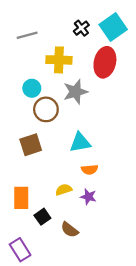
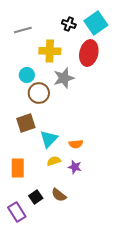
black cross: (81, 28) -> (69, 24), turned -32
cyan triangle: (80, 142) -> (49, 139), moved, turned -36
black square: (42, 217) -> (36, 197), moved

